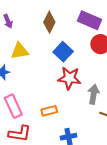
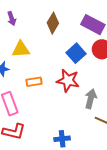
blue square: (63, 52) -> (76, 53), moved
orange rectangle: (49, 111) -> (34, 82), moved

